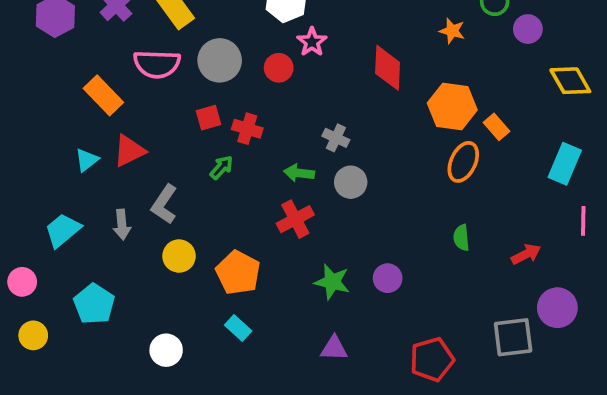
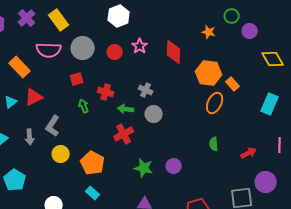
pink star: (312, 42) -> (140, 46), moved
red cross: (247, 129) -> (106, 92), moved
green arrow: (221, 167) -> (84, 106), turned -64
pink line: (583, 221) -> (280, 145), moved

